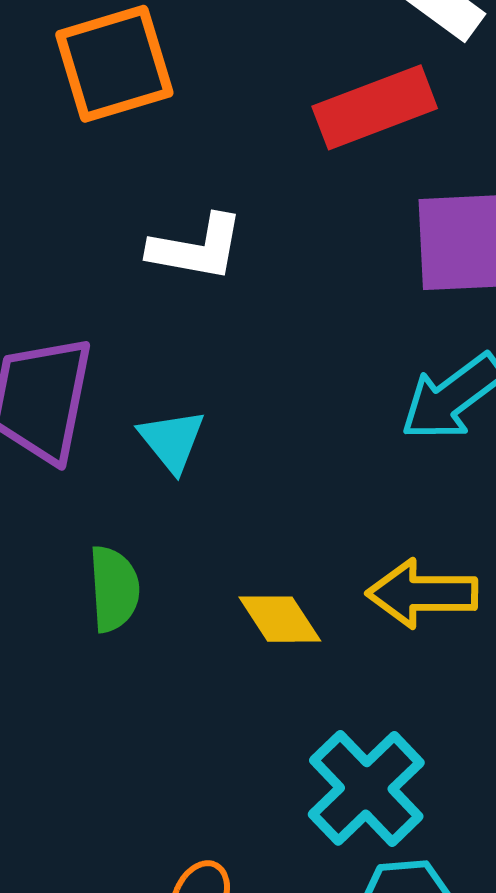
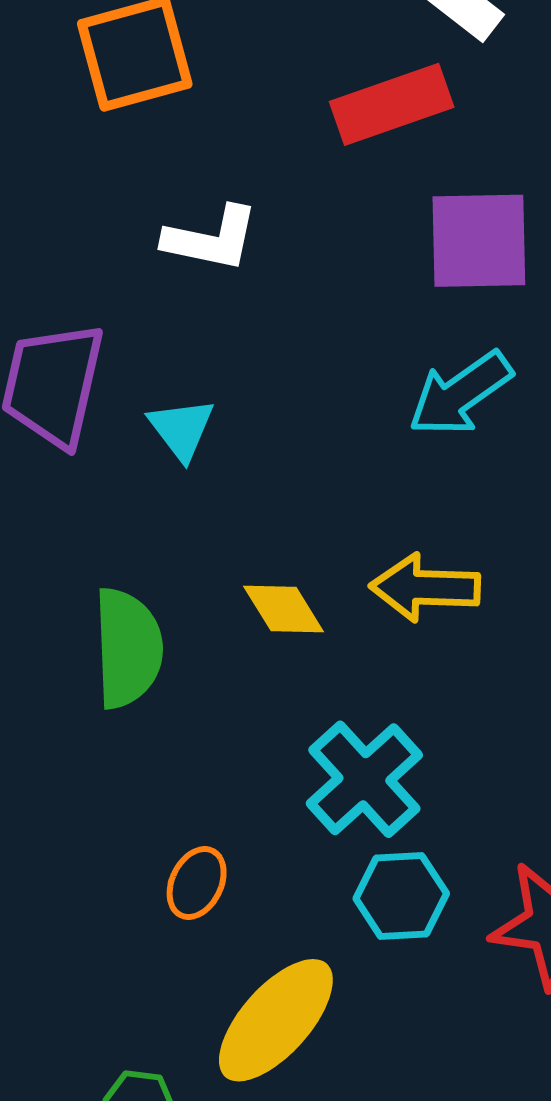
green semicircle: (114, 589) -> (128, 648), moved, size x1.4

